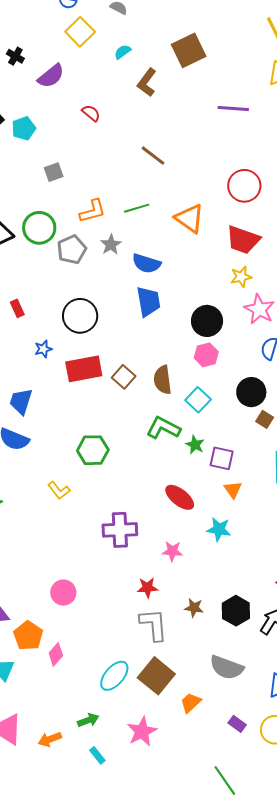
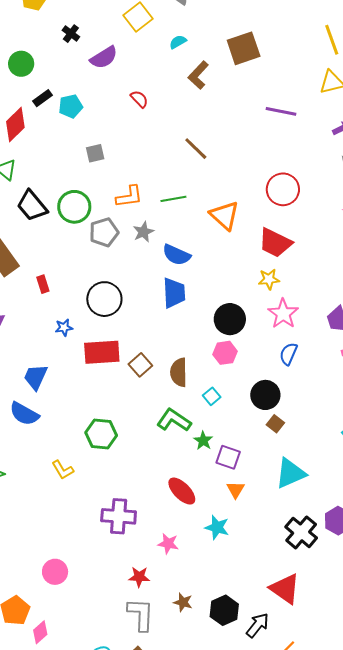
cyan square: (198, 400) -> (212, 396), size x0.7

